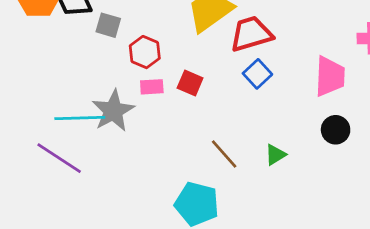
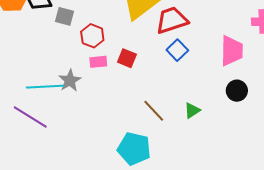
gray star: (113, 111) -> (70, 80), size x0.7

